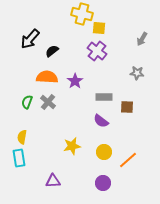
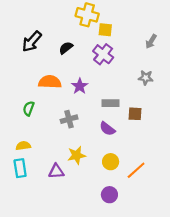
black semicircle: (52, 51) -> (66, 48), moved
gray cross: (48, 102) -> (69, 119), moved, turned 35
yellow semicircle: (22, 137) -> (23, 146), turned 72
purple triangle: (53, 181) -> (56, 171), moved

